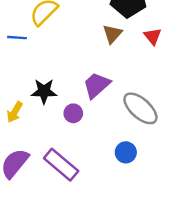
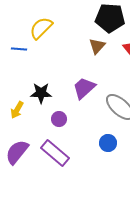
purple circle: (73, 113) -> (59, 119), moved

